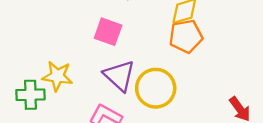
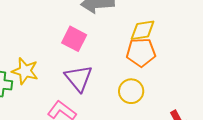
yellow circle: (156, 88) -> (131, 91), moved, size x0.7

